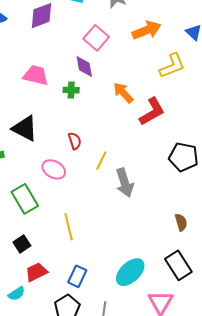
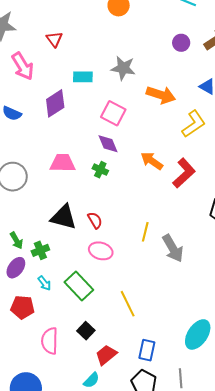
orange arrow: (146, 30) -> (161, 95), turned 52
green cross: (71, 90) -> (100, 170), turned 35
red semicircle: (75, 141) -> (95, 220), moved

